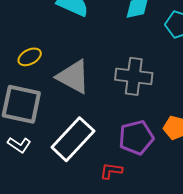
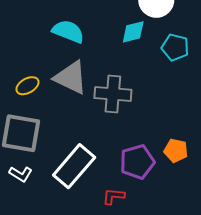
gray cross: (134, 76) -> (113, 94), moved
gray triangle: (73, 77) -> (71, 78), moved

